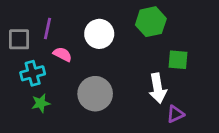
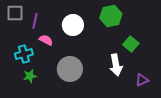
gray square: (19, 39) -> (15, 13), moved
green square: (178, 60) -> (131, 44), turned 35
purple triangle: (175, 114) -> (142, 80), moved

